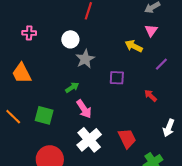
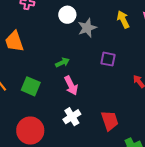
yellow arrow: (134, 46) -> (123, 19), moved, turned 30
gray star: (85, 59) -> (87, 28), moved
white cross: (89, 140) -> (72, 117), size x0.7

